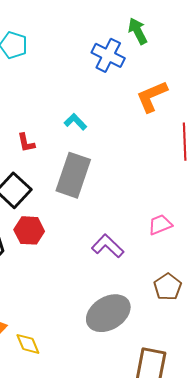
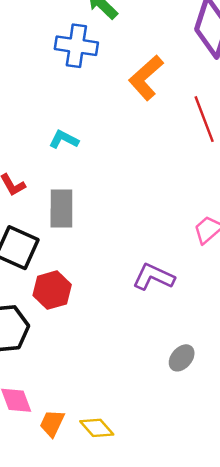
gray rectangle: (73, 175) -> (61, 208), moved, size x0.7
gray ellipse: (108, 313) -> (182, 358), size x0.5

